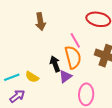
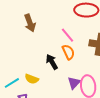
orange semicircle: (73, 57) -> (68, 52), size x0.7
purple triangle: (65, 76) -> (74, 83), moved

